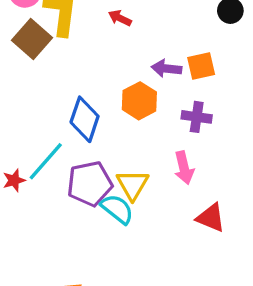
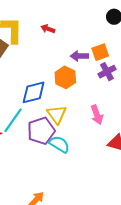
purple cross: (197, 117) -> (107, 72), moved, turned -30
blue diamond: (85, 119) -> (34, 92), turned 64
yellow triangle: (133, 185) -> (57, 114), moved

